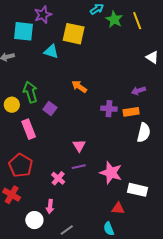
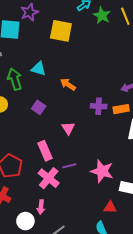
cyan triangle: (51, 51) -> (39, 69), moved
green arrow: (30, 92) -> (15, 79), moved
pink rectangle: (29, 129) -> (45, 151), moved
pink triangle: (79, 146) -> (68, 128), moved
pink cross: (58, 178) -> (49, 178), size x1.5

